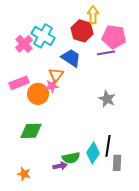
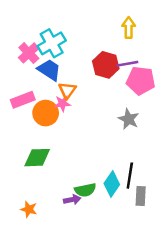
yellow arrow: (93, 15) -> (129, 28), moved
red hexagon: (82, 31) -> (106, 65), moved
cyan cross: (43, 36) -> (52, 43), turned 30
pink pentagon: (114, 37) -> (141, 81), moved
blue trapezoid: (71, 58) -> (49, 70), moved

